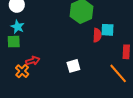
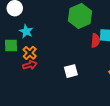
cyan star: (18, 27) -> (26, 31), moved
orange cross: (22, 71) -> (30, 53), moved

